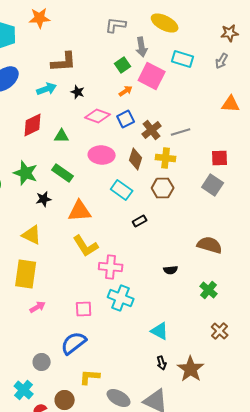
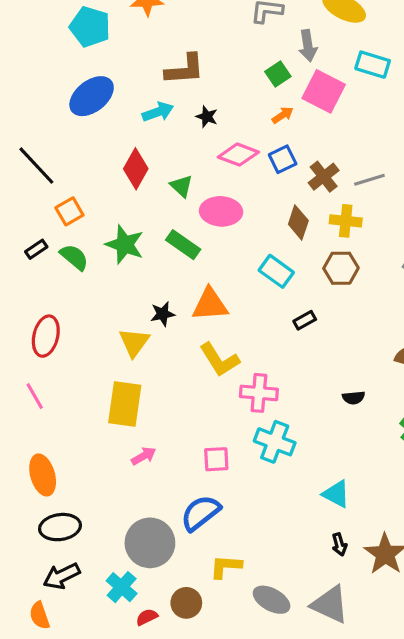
red diamond: (33, 125) -> (136, 169), turned -35
green triangle: (62, 136) -> (182, 186), turned 42
pink ellipse: (102, 155) -> (221, 211), moved
black star: (44, 199) -> (163, 314), moved
yellow triangle: (32, 235) -> (134, 342), turned 40
gray circle: (42, 362) -> (150, 543), size x1.8

